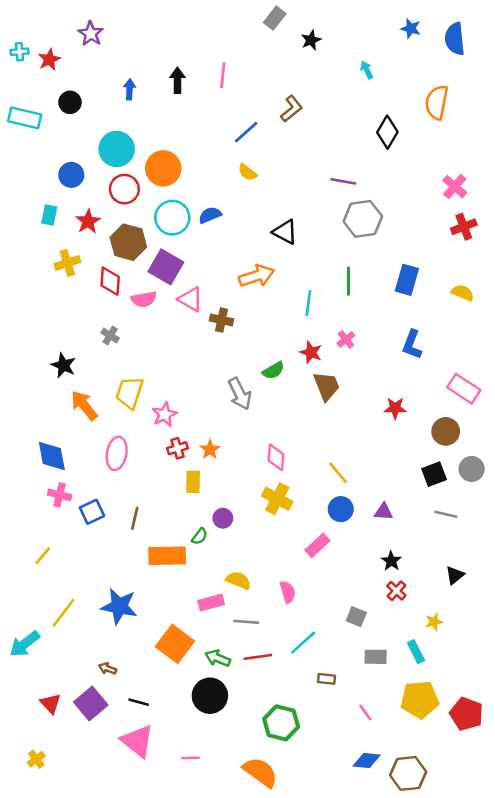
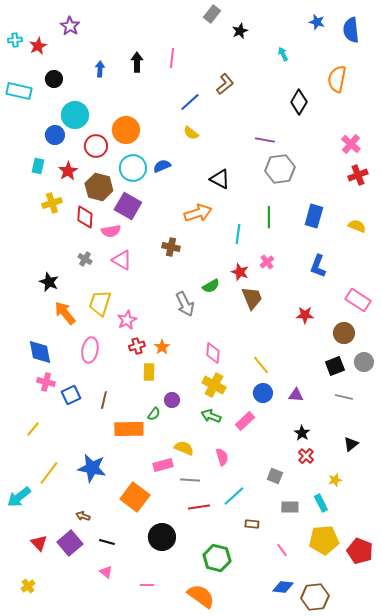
cyan circle: (117, 149) -> (75, 115), moved
pink triangle: (190, 299) -> (122, 260), moved
green arrow: (218, 658) -> (211, 416), moved
pink triangle: (137, 741) -> (106, 572), size x0.5

